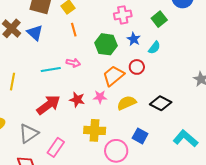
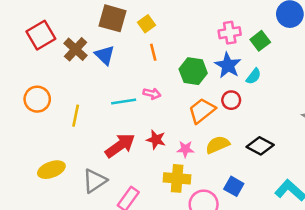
pink cross: (123, 15) -> (230, 33), moved
blue star: (134, 39) -> (228, 65), size x1.5
pink star: (100, 97) -> (185, 149), moved

